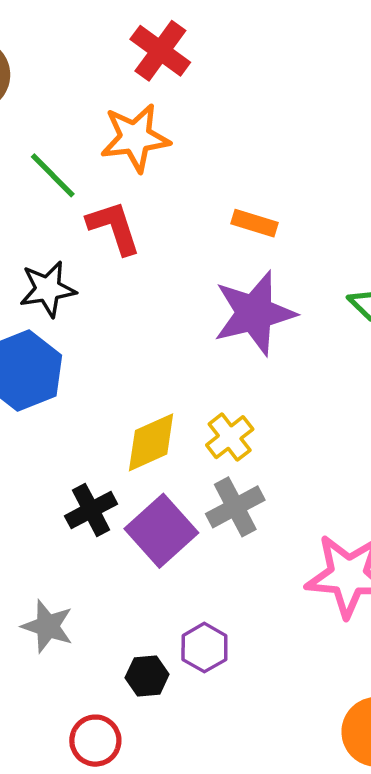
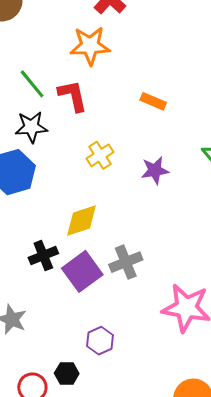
green line: (53, 175) -> (32, 84), moved
purple star: (254, 313) -> (155, 170), moved, size x0.6
yellow cross: (230, 437) -> (100, 155), moved
black hexagon: (147, 676) -> (67, 373), moved

